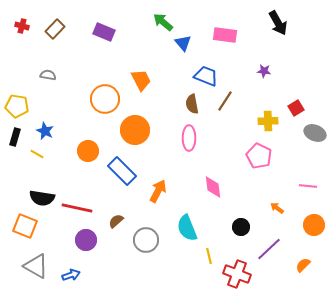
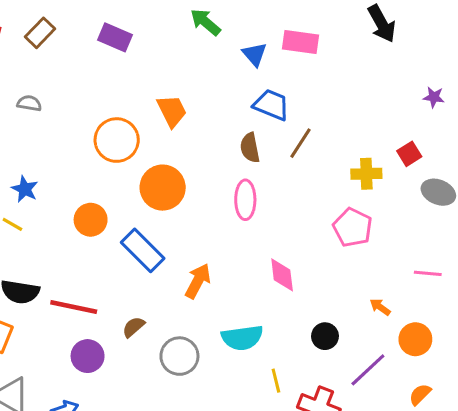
blue triangle: (183, 43) -> (255, 54), moved
purple star: (264, 71) -> (434, 97), moved
orange circle: (314, 225) -> (415, 339), moved
cyan semicircle: (187, 228) -> (242, 338), turned -76

